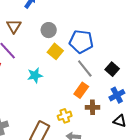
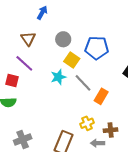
gray line: (85, 69) -> (83, 83), moved
cyan star: (35, 75) -> (58, 77), moved
brown cross: (92, 107) -> (111, 130), moved

